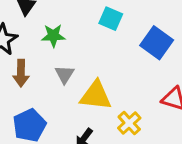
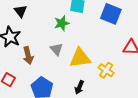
green star: (53, 36) -> (62, 23), moved

